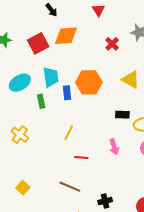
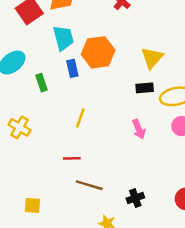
cyan trapezoid: (51, 77) -> (63, 38), moved
yellow triangle: (131, 80) -> (152, 58), moved, turned 48
red line: (81, 157) -> (72, 158), moved
yellow square: (23, 188) -> (32, 205), moved, turned -32

